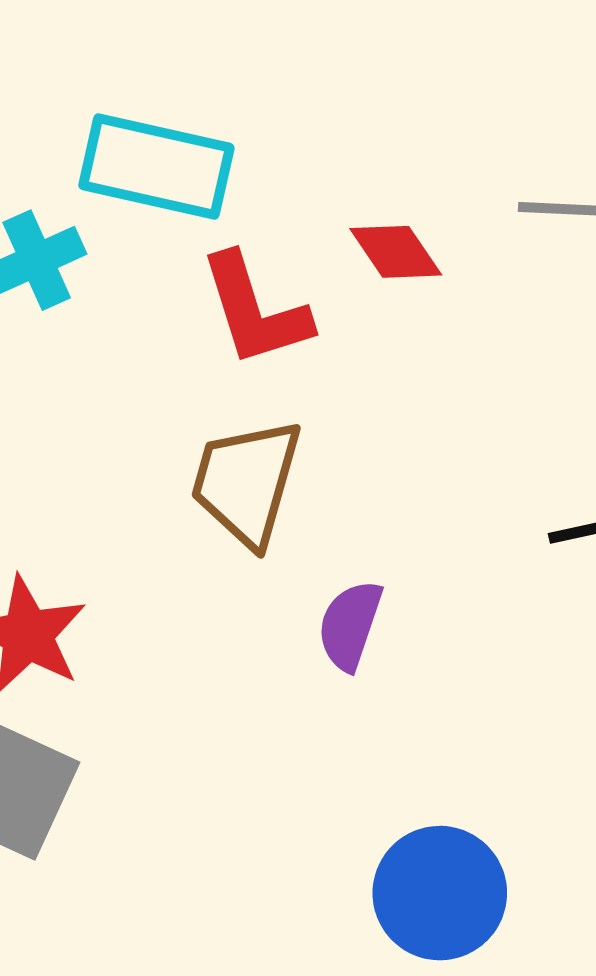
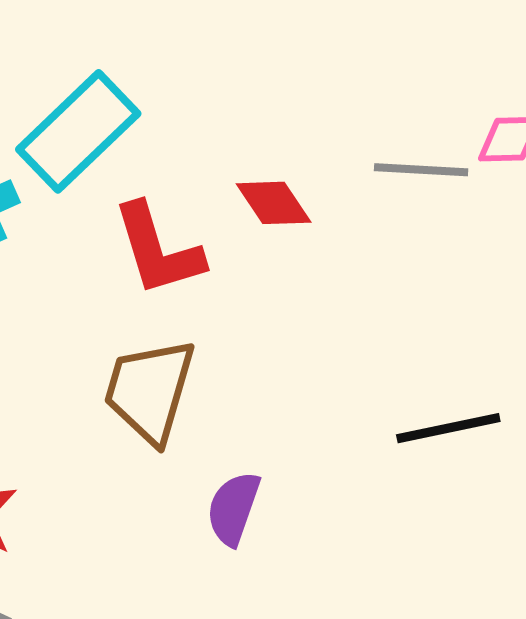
cyan rectangle: (156, 167) -> (78, 131), turned -57

